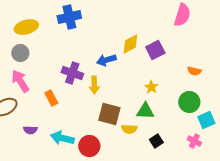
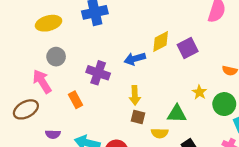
gray circle: (20, 53) -> (56, 57), moved
yellow arrow: (94, 85) -> (135, 95), moved
yellow star: (151, 87) -> (199, 92), moved
brown square: (109, 114) -> (138, 117), size x0.6

